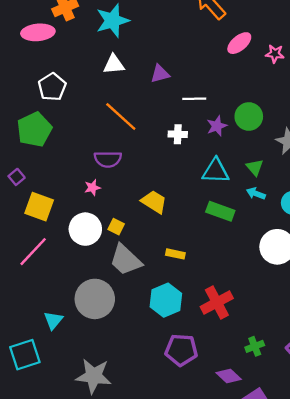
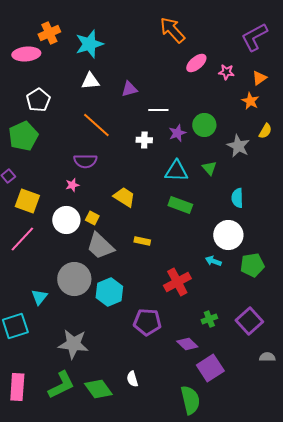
cyan arrow: (256, 194) -> (213, 261), moved
cyan hexagon: (166, 300) -> (109, 292), moved

